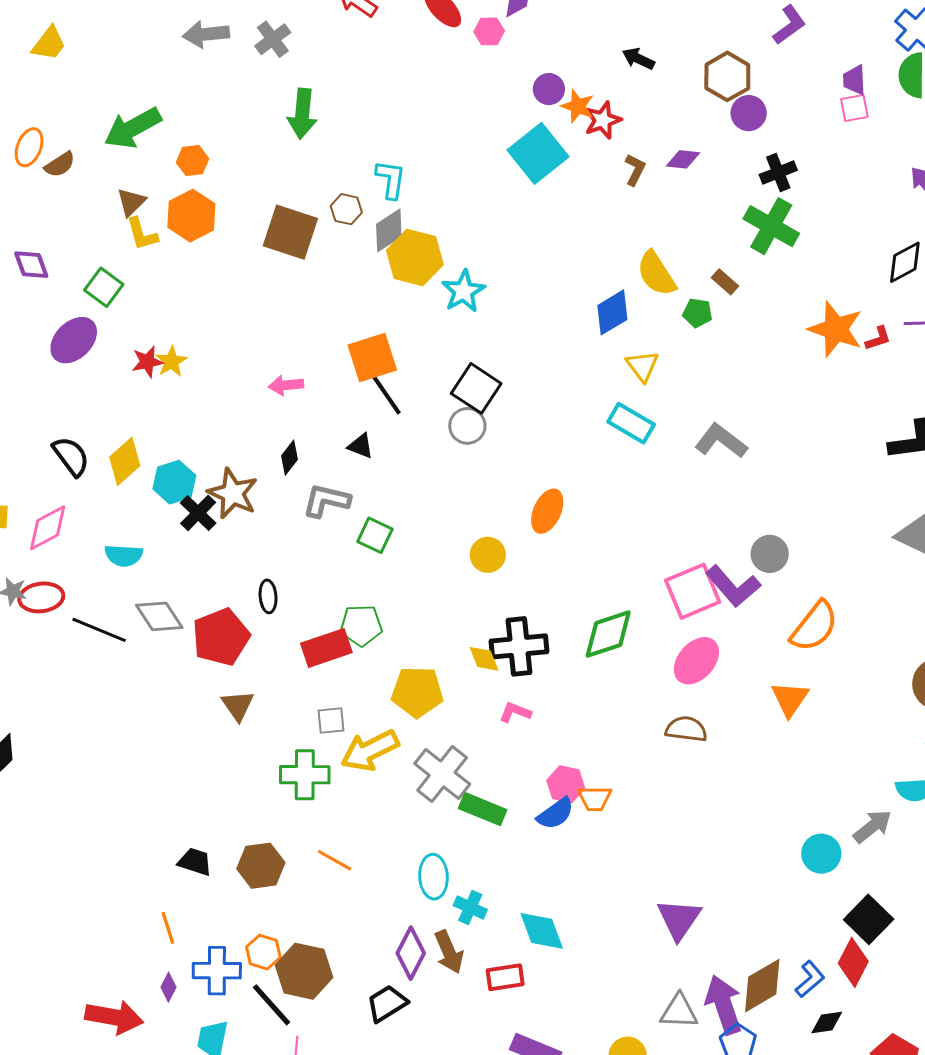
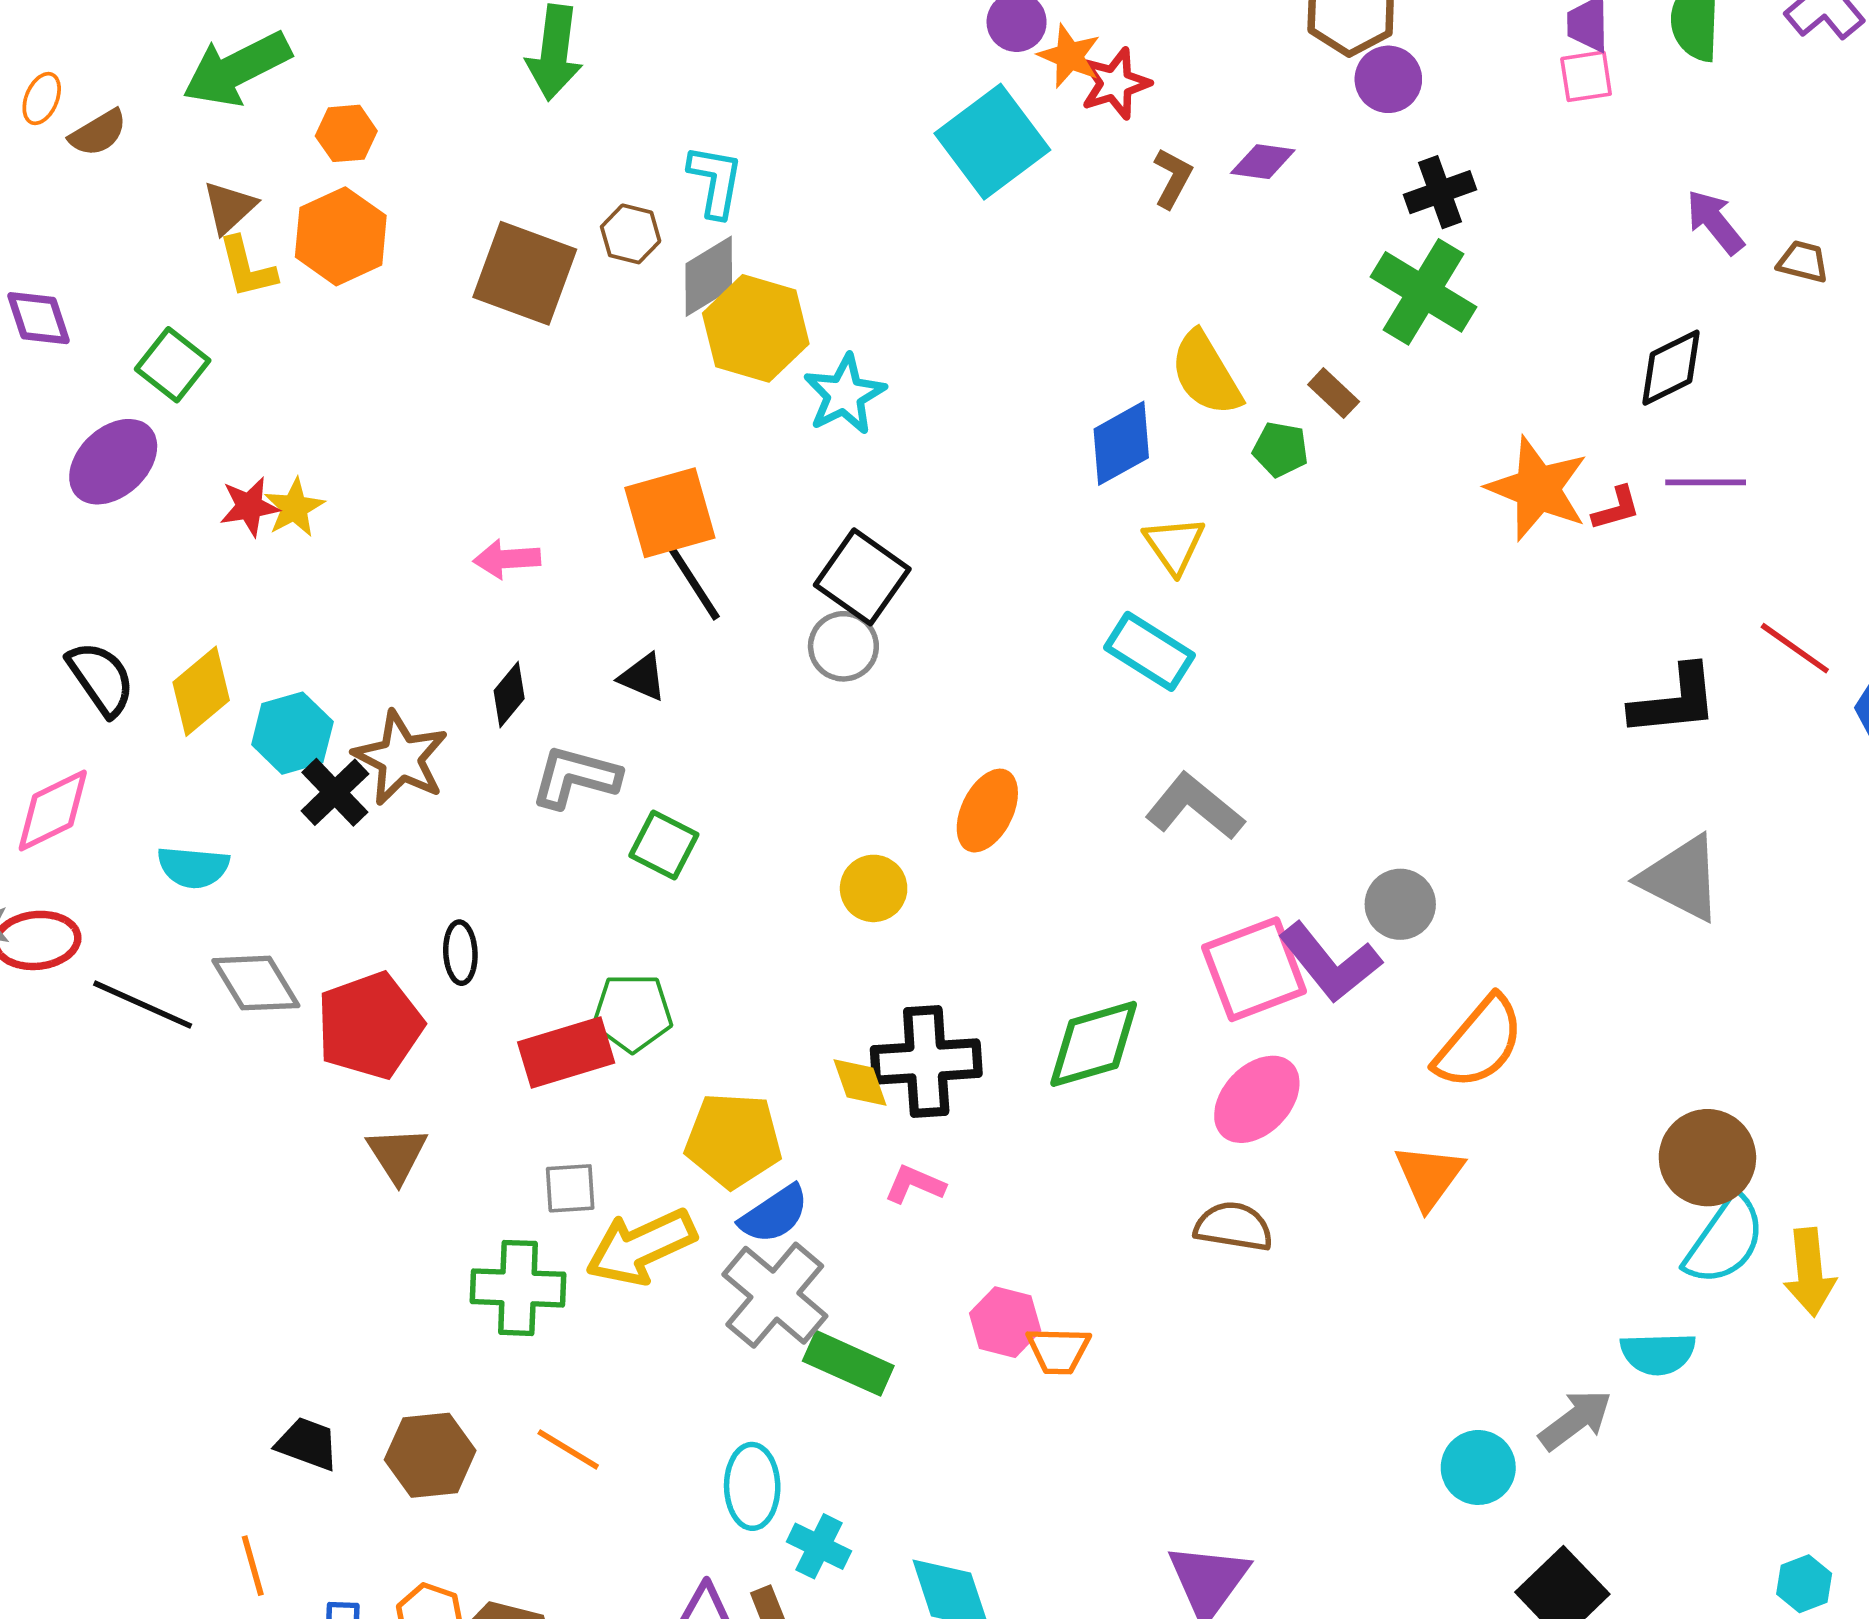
orange ellipse: (29, 147) -> (42, 99), size x0.7
gray L-shape: (721, 441) -> (1195, 807), moved
blue semicircle: (556, 814) -> (774, 1214), moved

